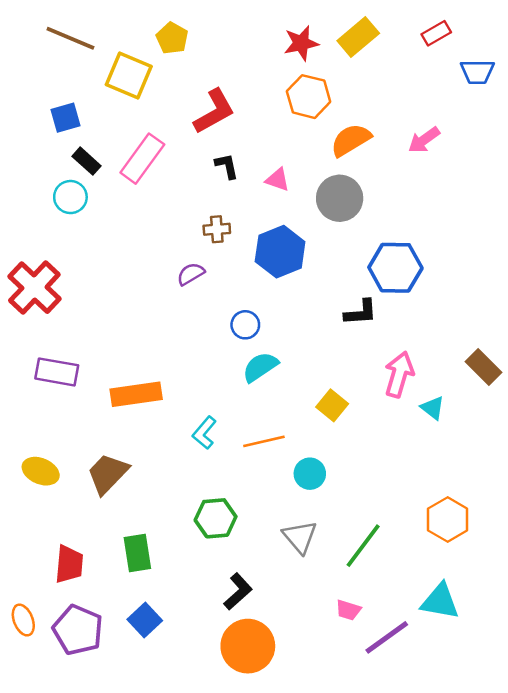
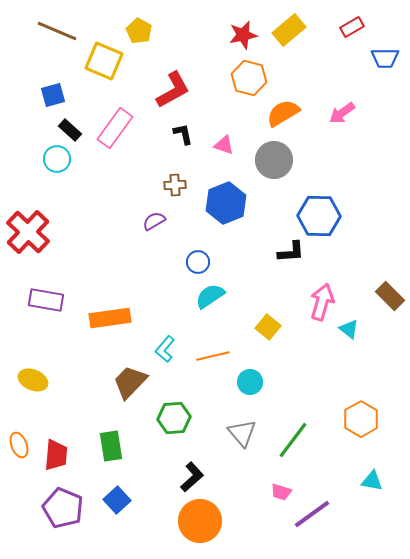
brown trapezoid: (108, 474) -> (130, 382), moved
cyan triangle: (440, 601) -> (372, 481), moved, size x0.7
orange ellipse: (23, 620) -> (19, 445), moved

